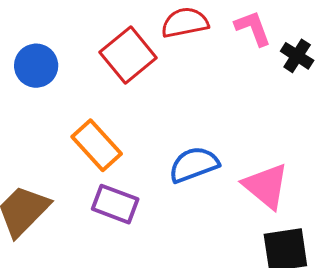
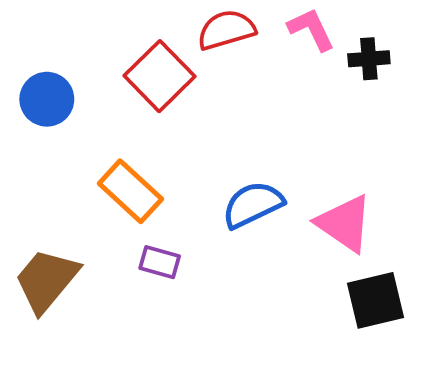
black cross: (297, 56) -> (369, 59), turned -32
purple rectangle: (115, 204) -> (160, 262), size x0.7

